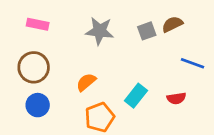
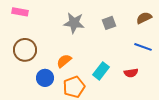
pink rectangle: (38, 24) -> (20, 12), moved
brown semicircle: (172, 24) -> (144, 18), moved
blue circle: (38, 105) -> (45, 78), moved

